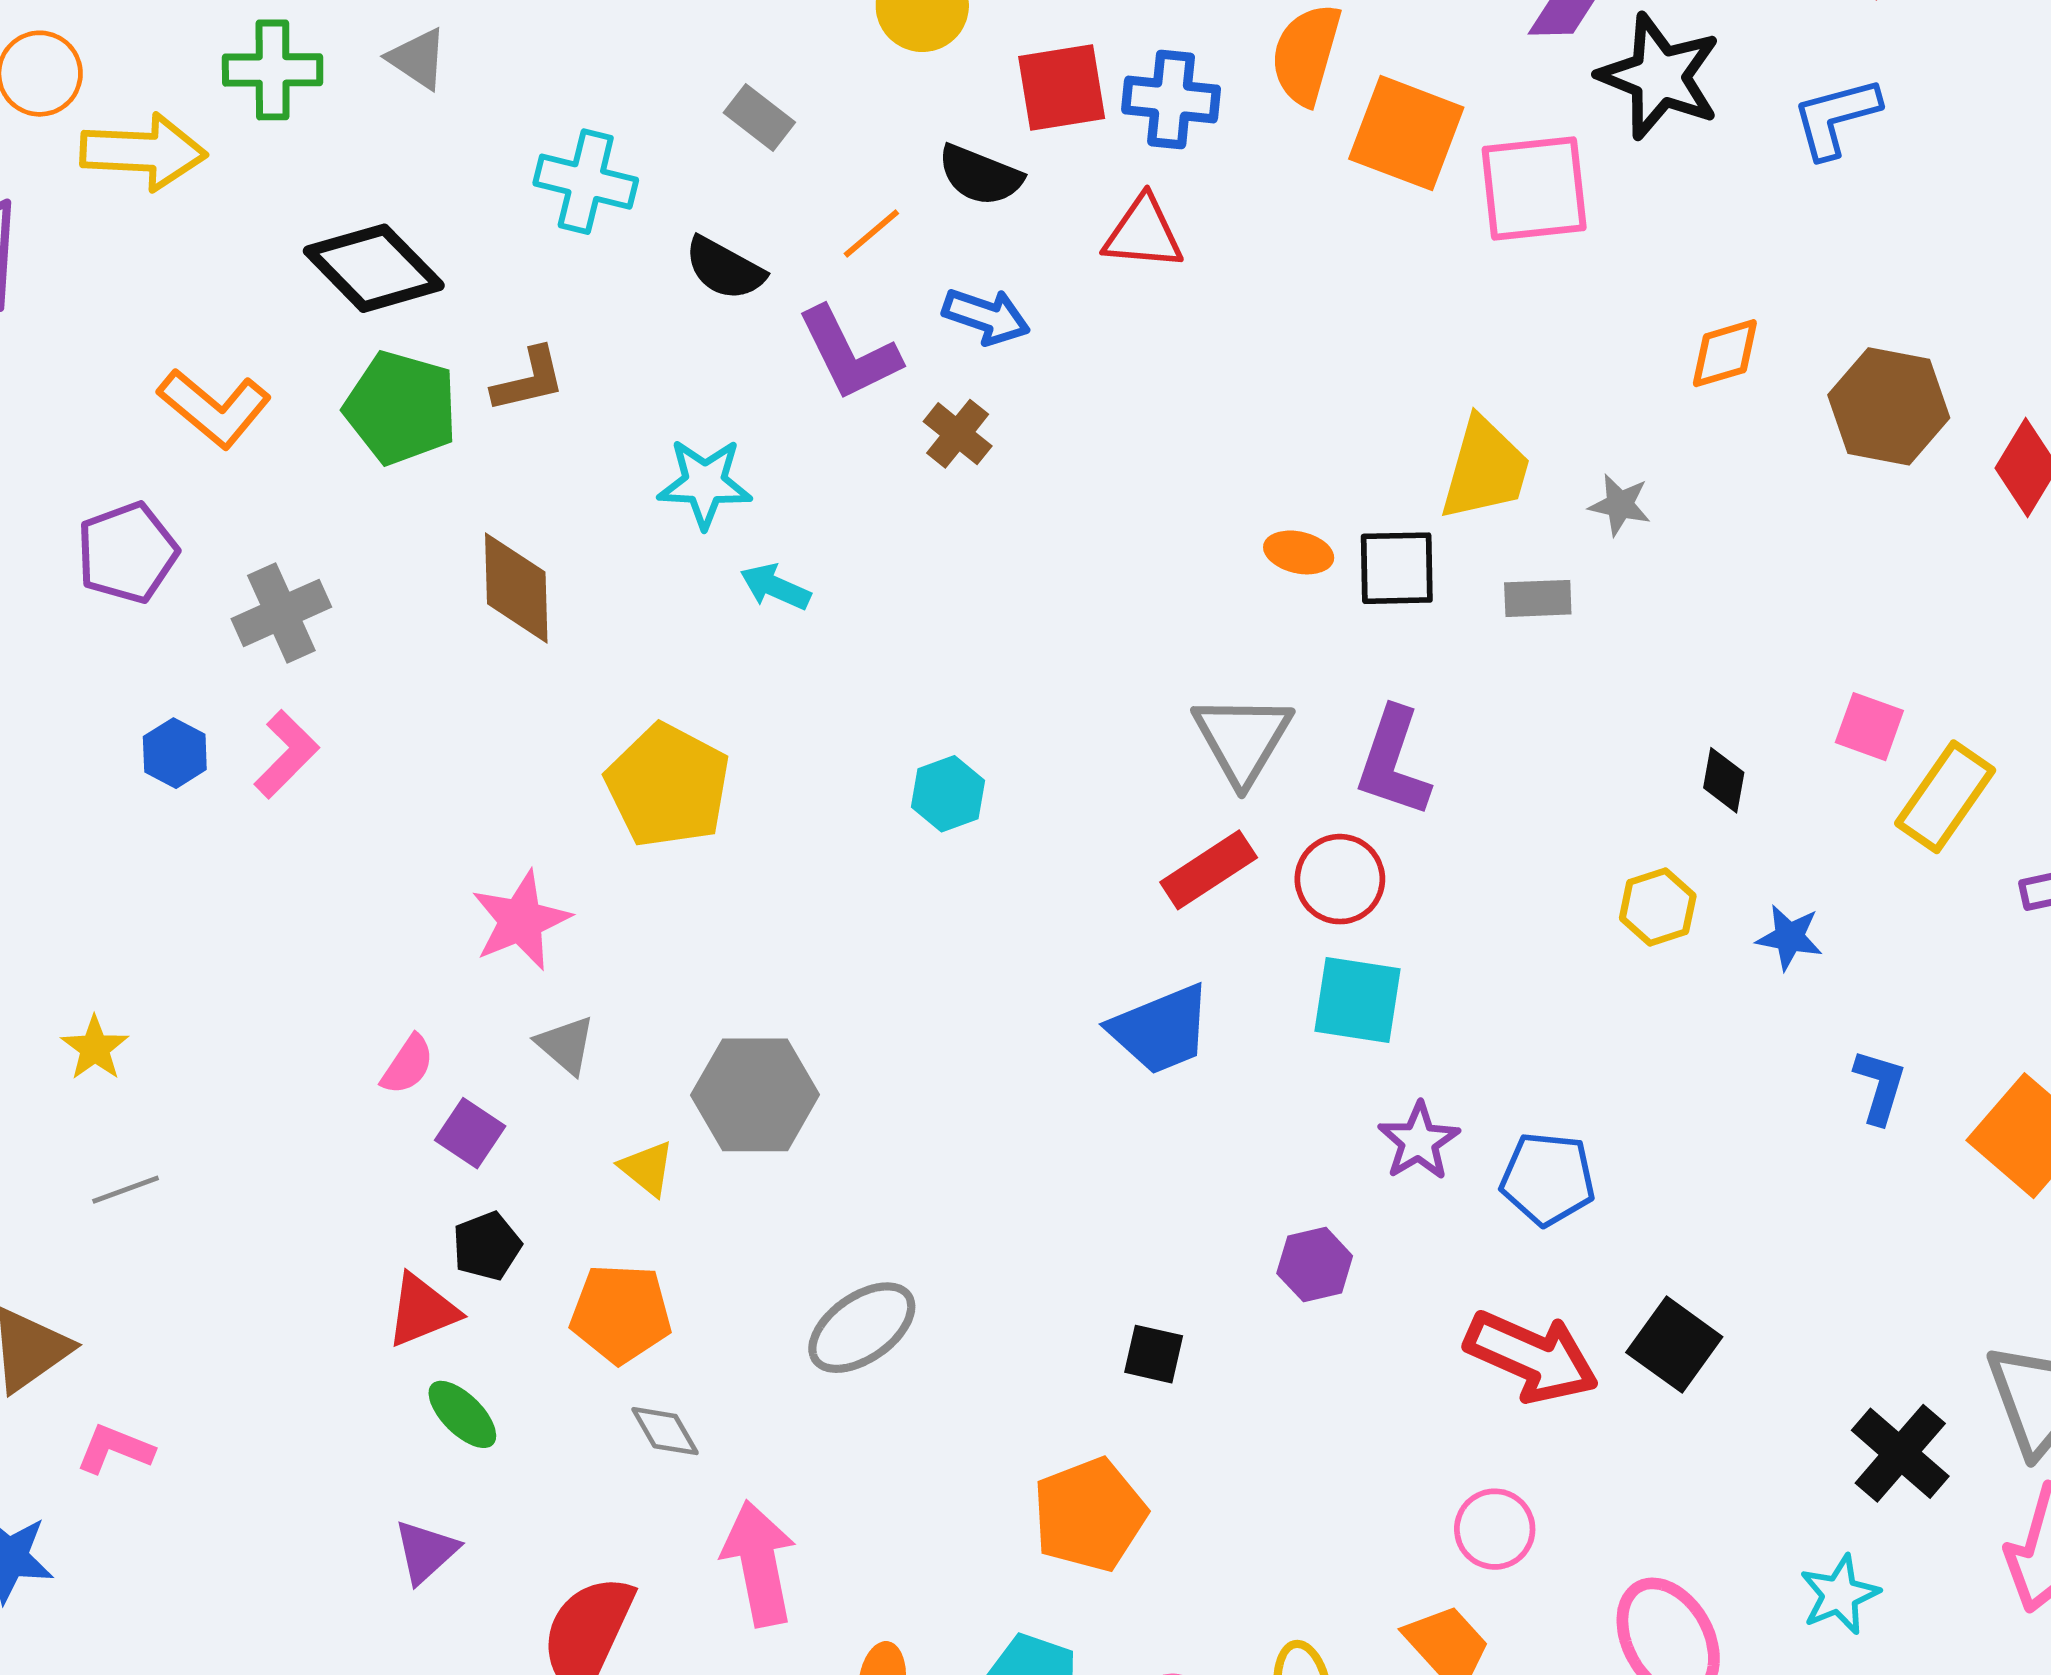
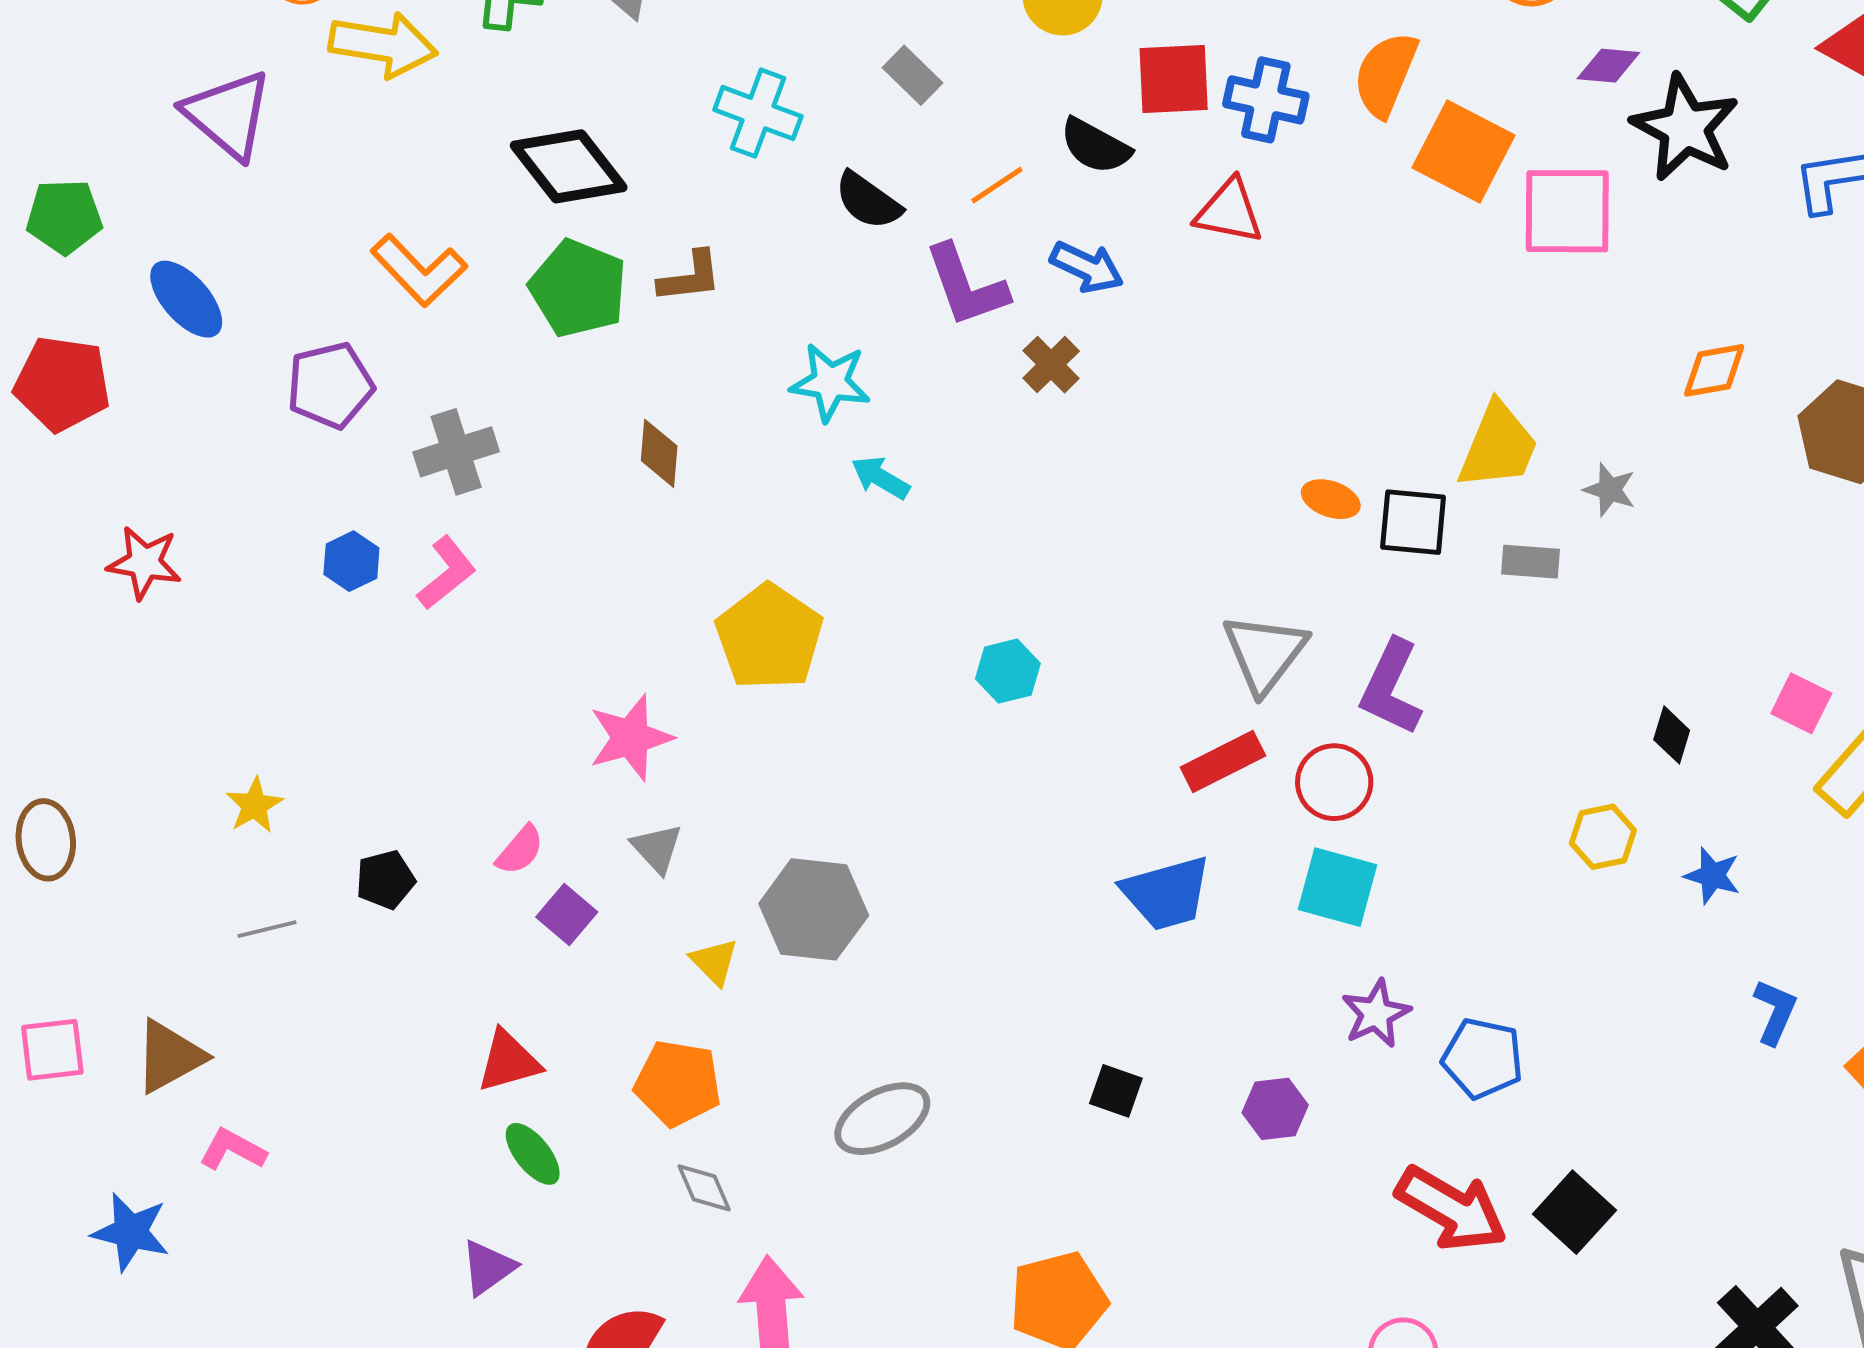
brown diamond: (516, 588) -> (659, 453), size x0.7
black pentagon: (487, 1246) -> (385, 880), moved
black square: (1154, 1354) -> (1116, 1091), moved

